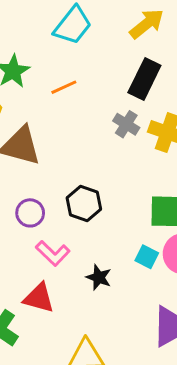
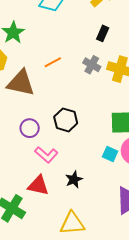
black rectangle: (144, 79) -> (103, 33), size x0.6
orange line: (64, 87) -> (53, 62), moved
black star: (99, 277) -> (74, 179), moved, turned 30

